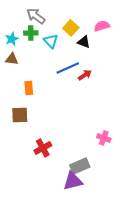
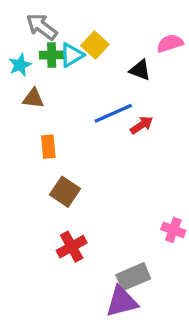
gray arrow: (36, 16) -> (42, 27), moved
yellow square: (71, 28) -> (95, 45), moved
cyan triangle: (51, 41) -> (72, 55), moved, turned 42
brown triangle: (12, 59) -> (33, 98), moved
brown square: (20, 115) -> (65, 192), moved, turned 36

